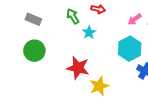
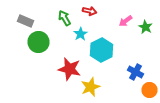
cyan hexagon: (130, 49) -> (102, 50), moved
green circle: (34, 51) -> (38, 42), moved

